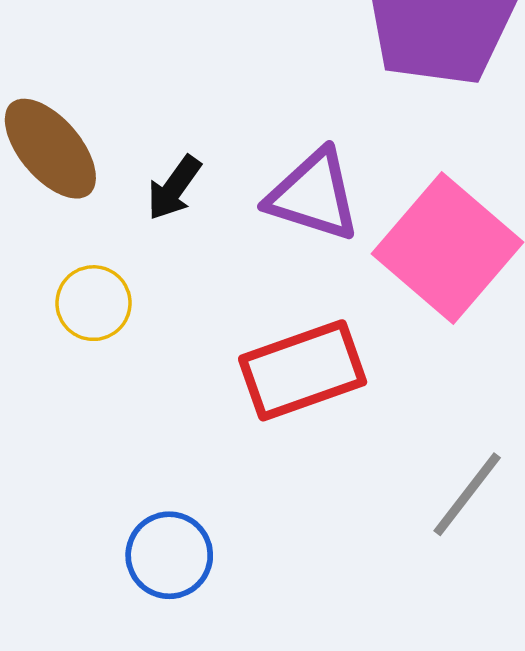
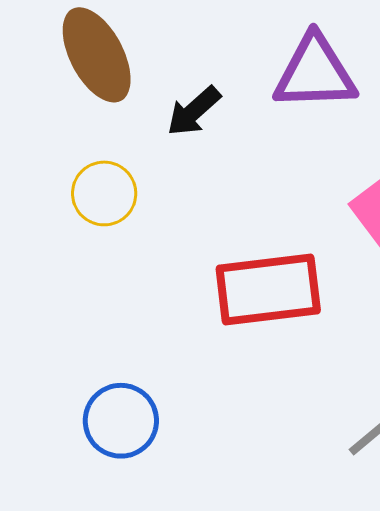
purple triangle: (313, 195) -> (315, 73), moved, turned -32

